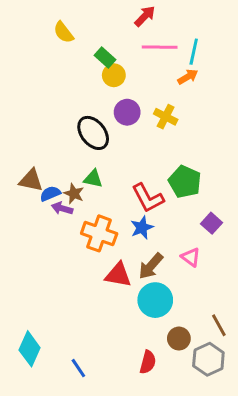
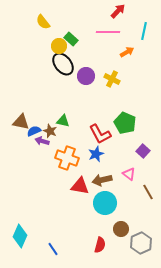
red arrow: (145, 16) -> (118, 11), moved
cyan line: (194, 52) -> (144, 31), moved
yellow circle: (114, 75) -> (59, 46), moved
black ellipse: (93, 133) -> (63, 64), moved
brown arrow: (151, 266) -> (102, 180), turned 36
brown line: (219, 325) -> (148, 192), moved

